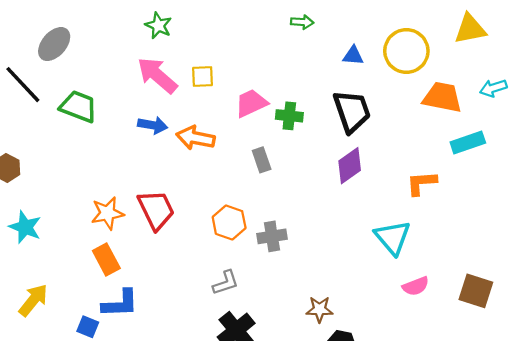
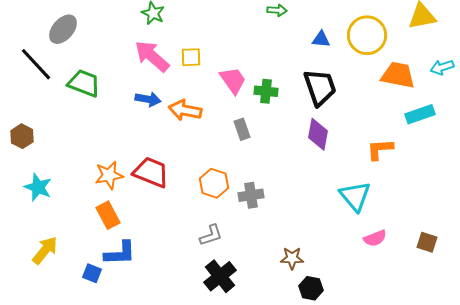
pink trapezoid: (251, 103) -> (233, 80), turned 80
purple diamond: (350, 166) -> (318, 134), turned -44
red trapezoid: (156, 210) -> (151, 172), turned -42
brown square: (476, 291) -> (427, 242), size x0.7

